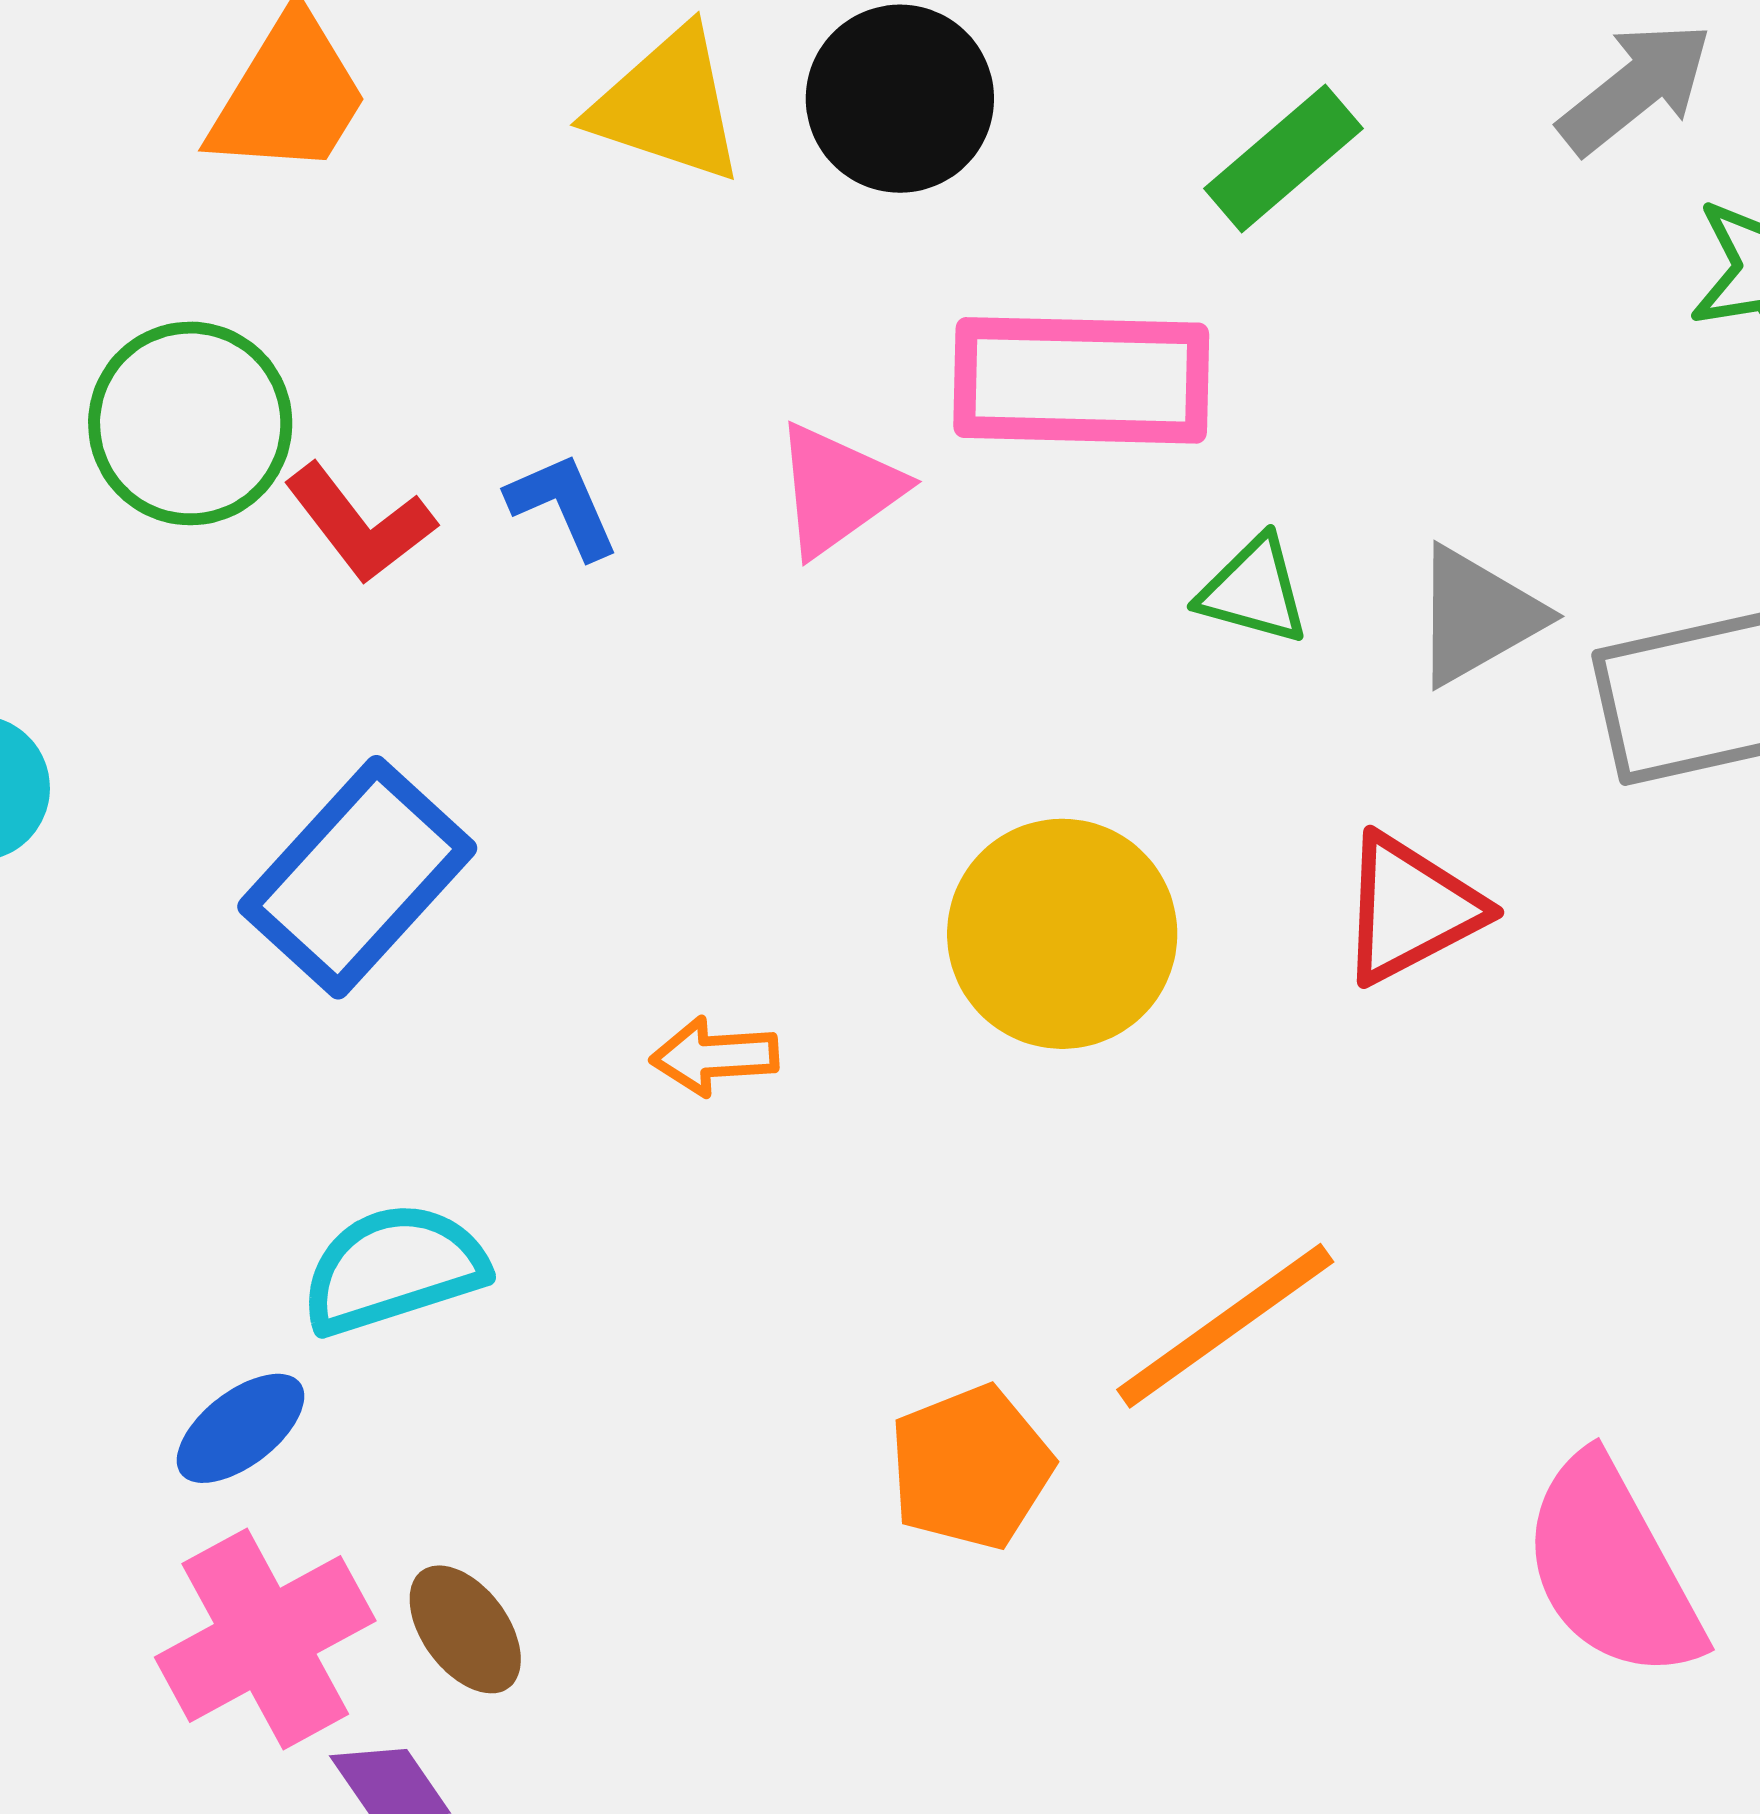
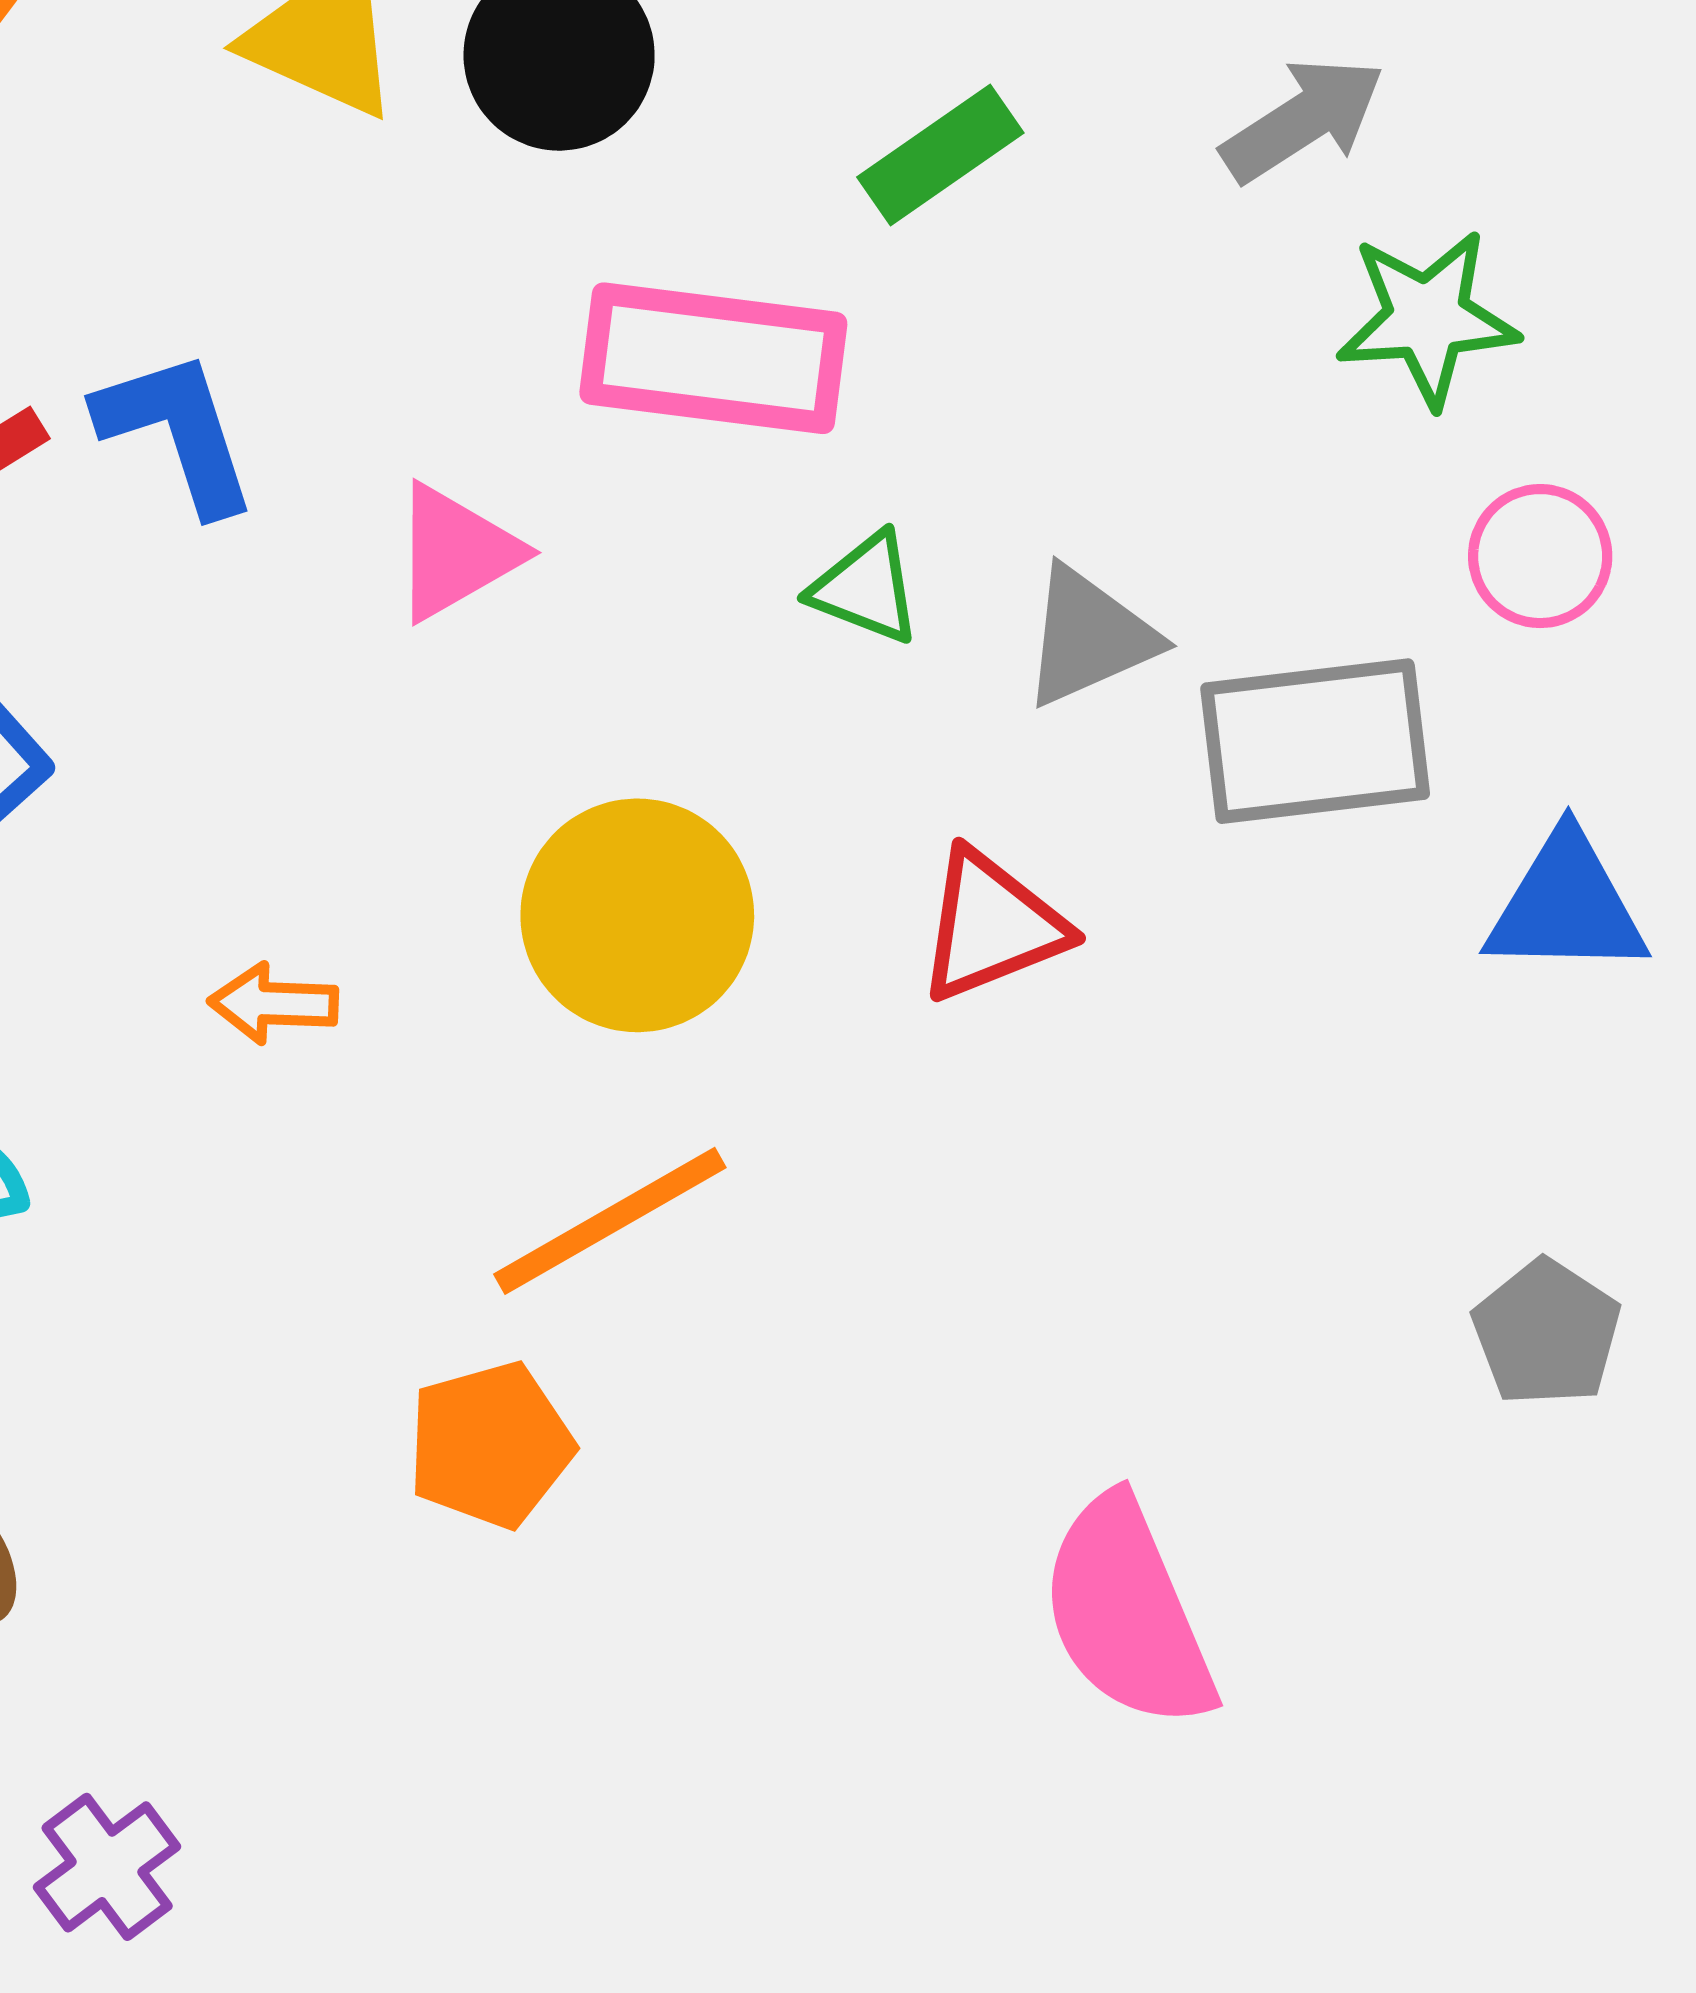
pink triangle: (838, 490) -> (456, 552), moved
blue L-shape: (563, 505) -> (177, 431), size x1.5
orange line: (1225, 1326) -> (610, 1221), moved

